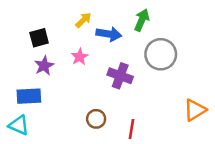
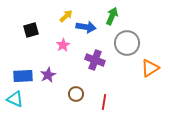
purple star: (44, 66) -> (48, 75), moved
orange triangle: (195, 110) -> (150, 68), moved

